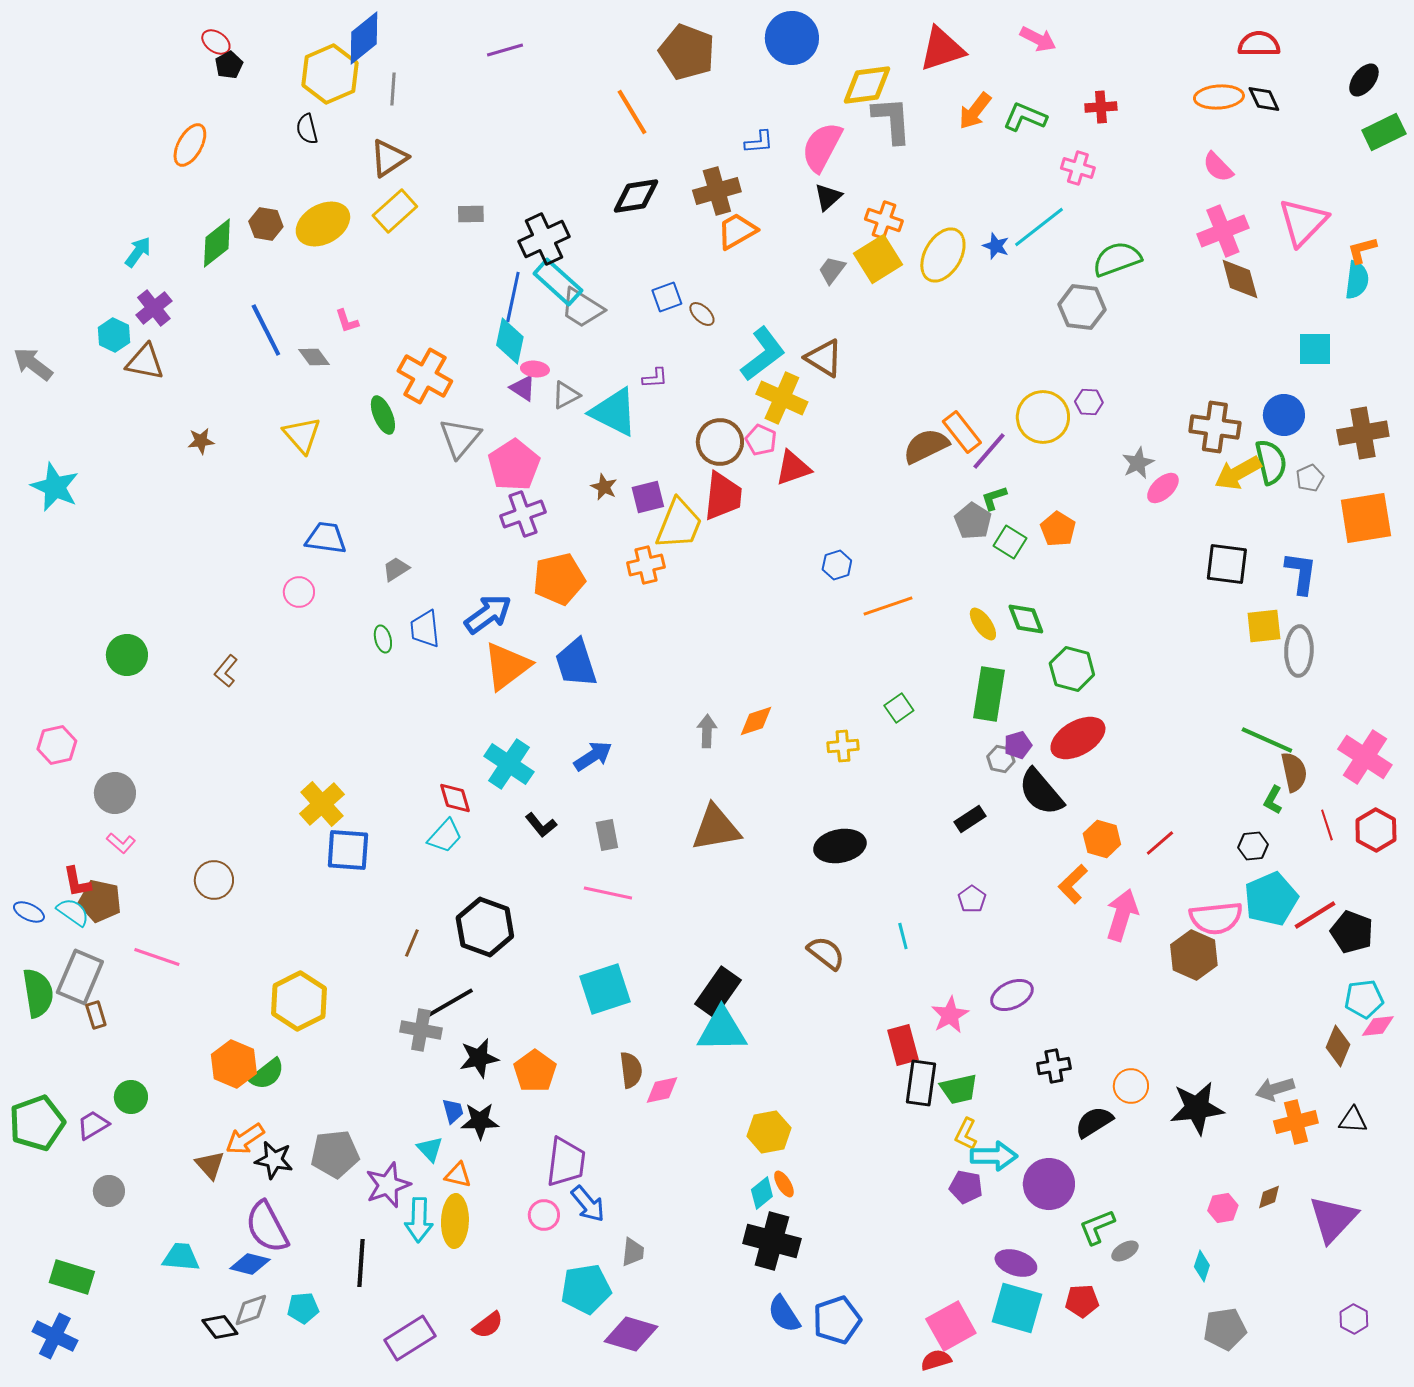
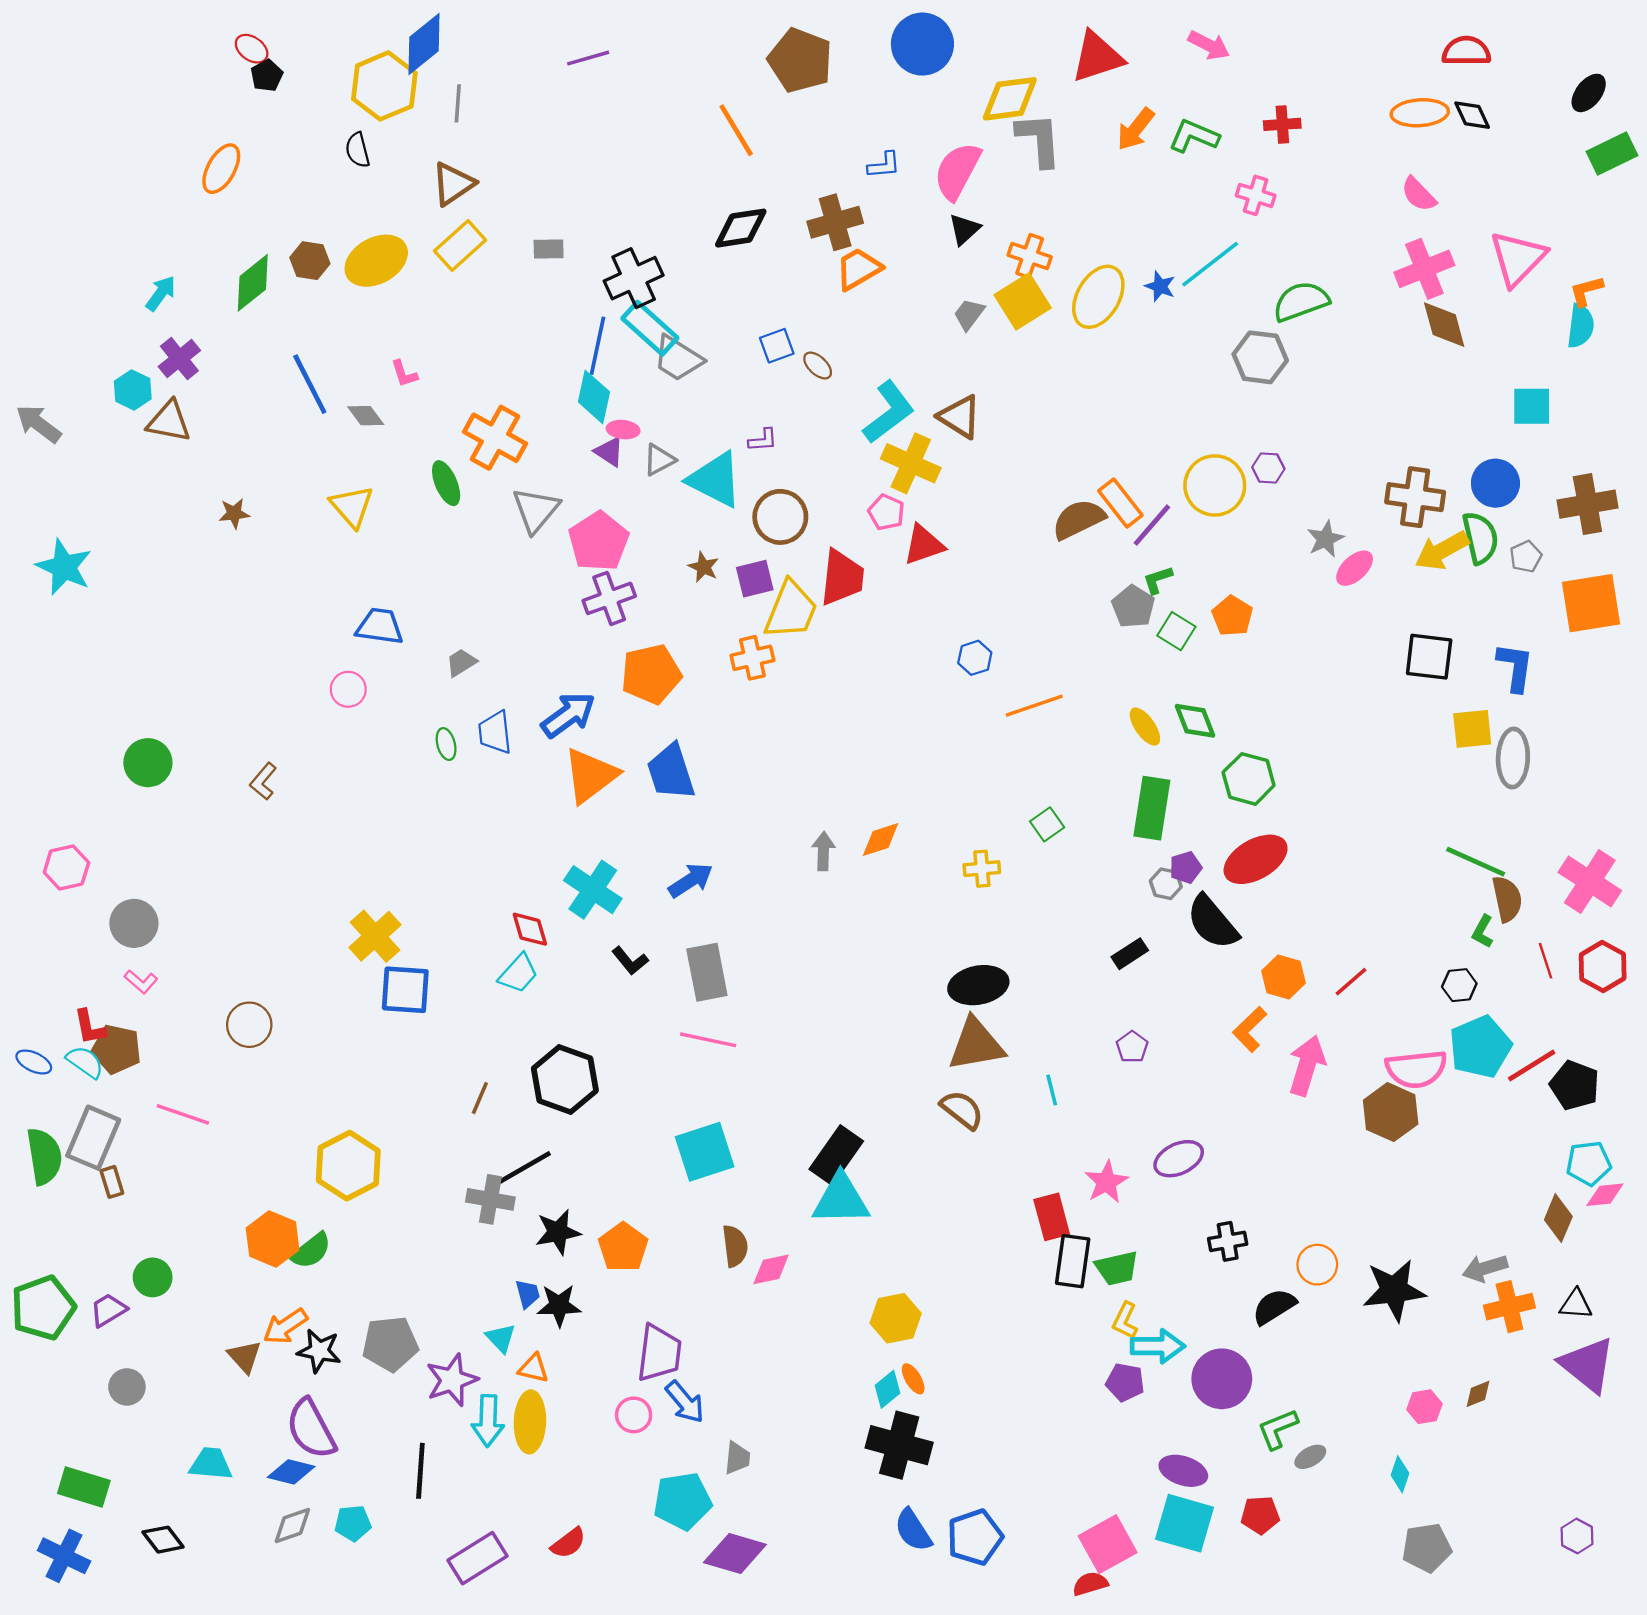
brown circle: (720, 442) -> (780, 517), moved
brown triangle: (716, 828) -> (976, 1045), moved
gray rectangle: (607, 835) -> (707, 972), size x1.6
purple triangle: (1333, 1219) -> (1587, 1365), moved, turned -34
black diamond: (220, 1327) -> (163, 1540), moved

